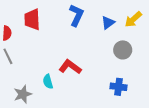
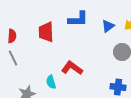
blue L-shape: (76, 15) -> (78, 19), turned 65
red trapezoid: (32, 19) -> (46, 32), moved

